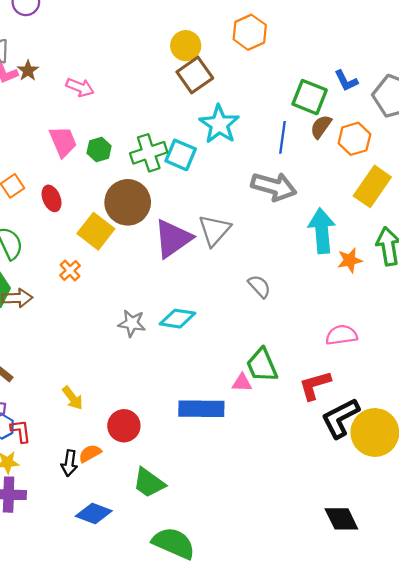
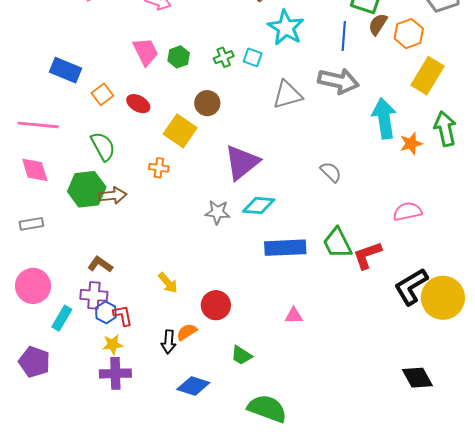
green cross: (149, 153) -> (224, 57), size x0.6
cyan square: (181, 155) -> (253, 57), size x0.7
red ellipse: (52, 198) -> (138, 104), turned -35
brown circle: (128, 202) -> (207, 103), size x0.6
gray triangle: (214, 230) -> (287, 95), moved, turned 36
purple triangle: (173, 239) -> (242, 162), moved
orange cross: (70, 270) -> (159, 168), turned -36
pink triangle: (242, 383) -> (294, 316), moved
red L-shape: (315, 385) -> (367, 255), moved
blue rectangle: (201, 409) -> (285, 248), moved
green trapezoid: (149, 483) -> (242, 355), size x0.7

